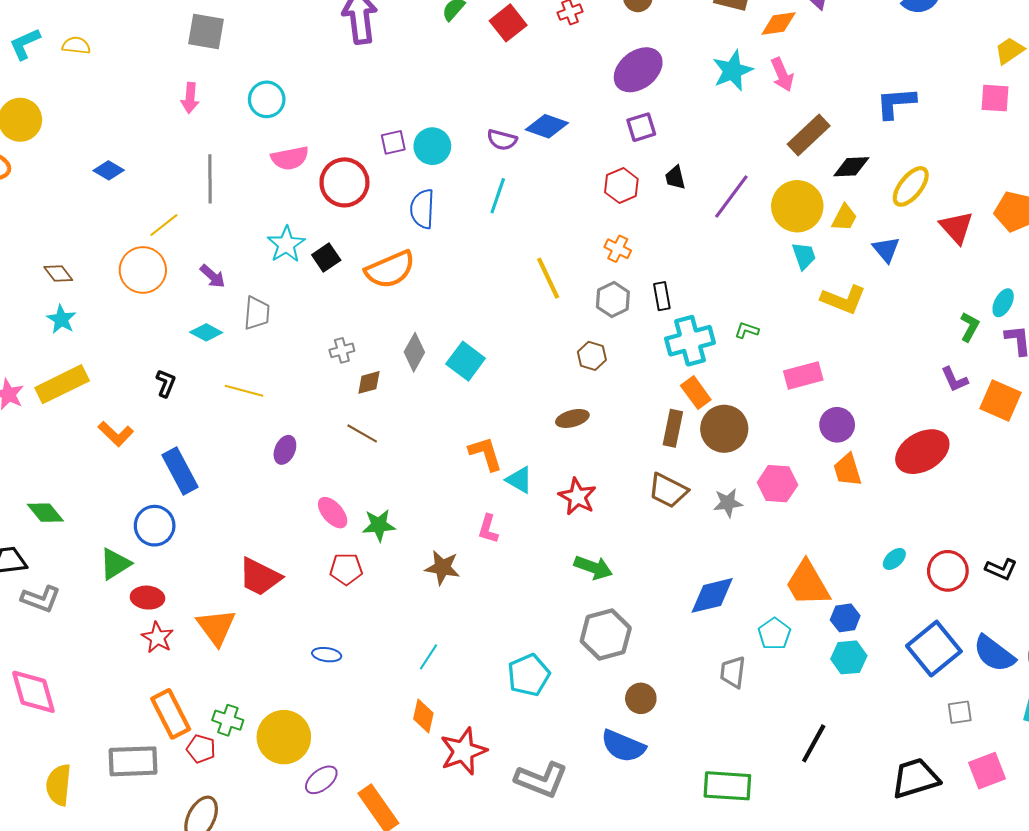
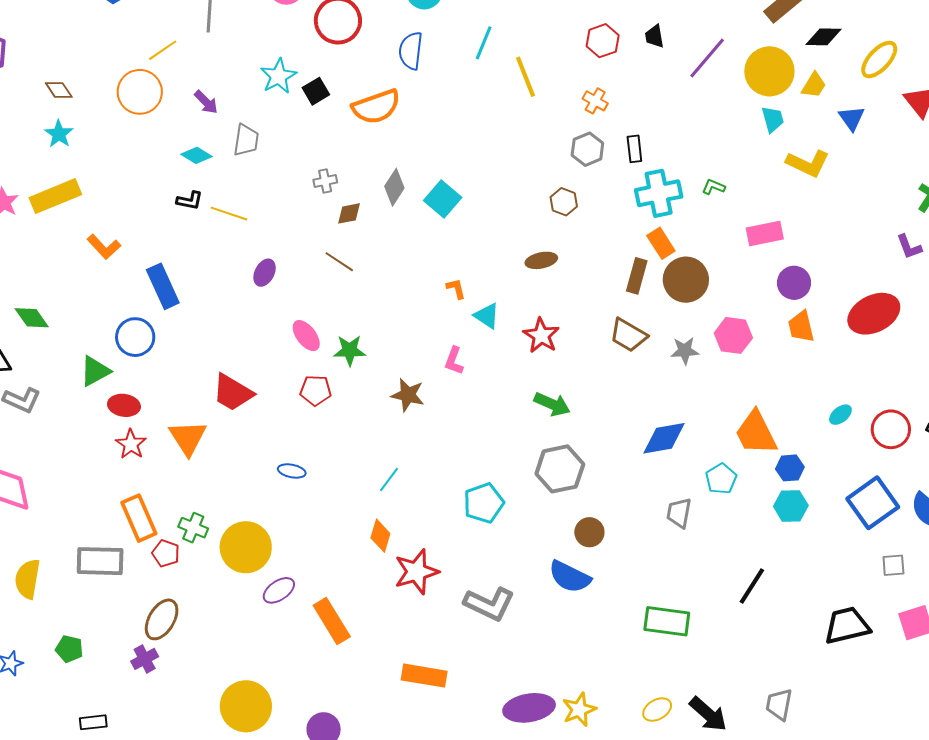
yellow line: (548, 278) -> (526, 77), moved
black L-shape: (166, 383) -> (190, 201), moved, turned 76
orange L-shape: (485, 454) -> (456, 289), size x0.6

